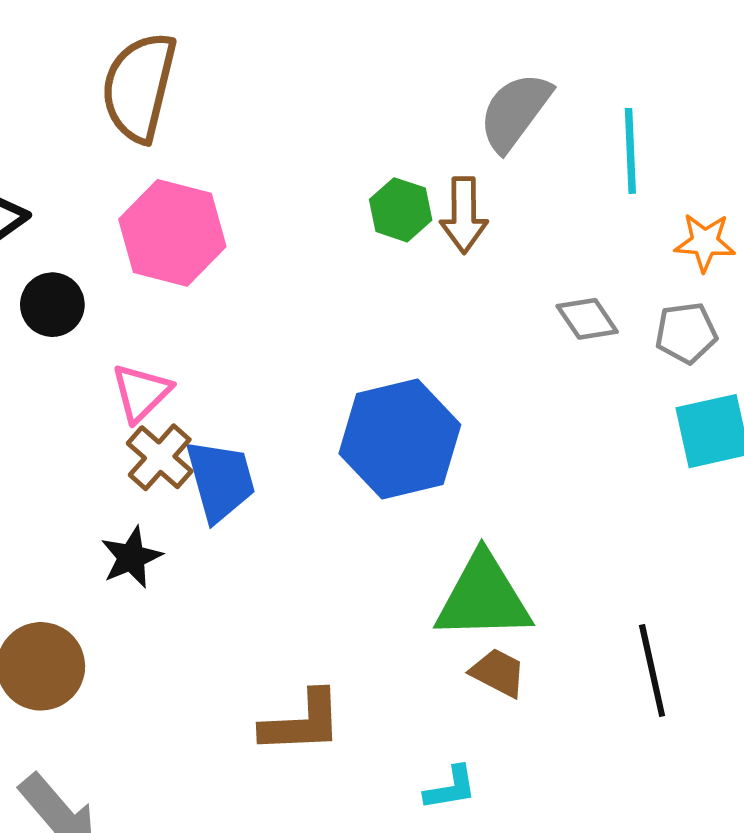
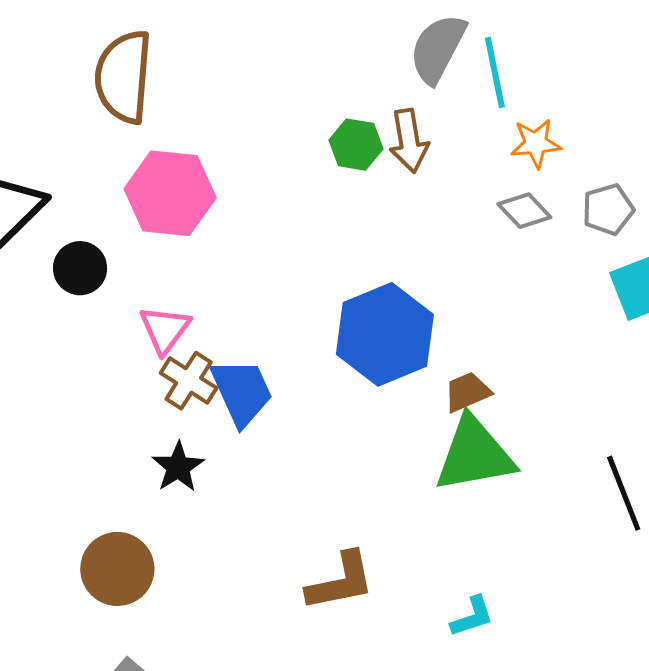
cyan line: (630, 151) -> (495, 72), moved
orange star: (705, 242) -> (536, 143), moved
brown trapezoid: (498, 673) -> (467, 392), moved, turned -42

